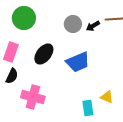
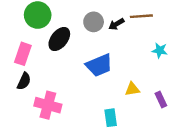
black ellipse: (44, 54) -> (59, 39), moved
yellow triangle: (107, 97) -> (132, 89), moved, turned -32

